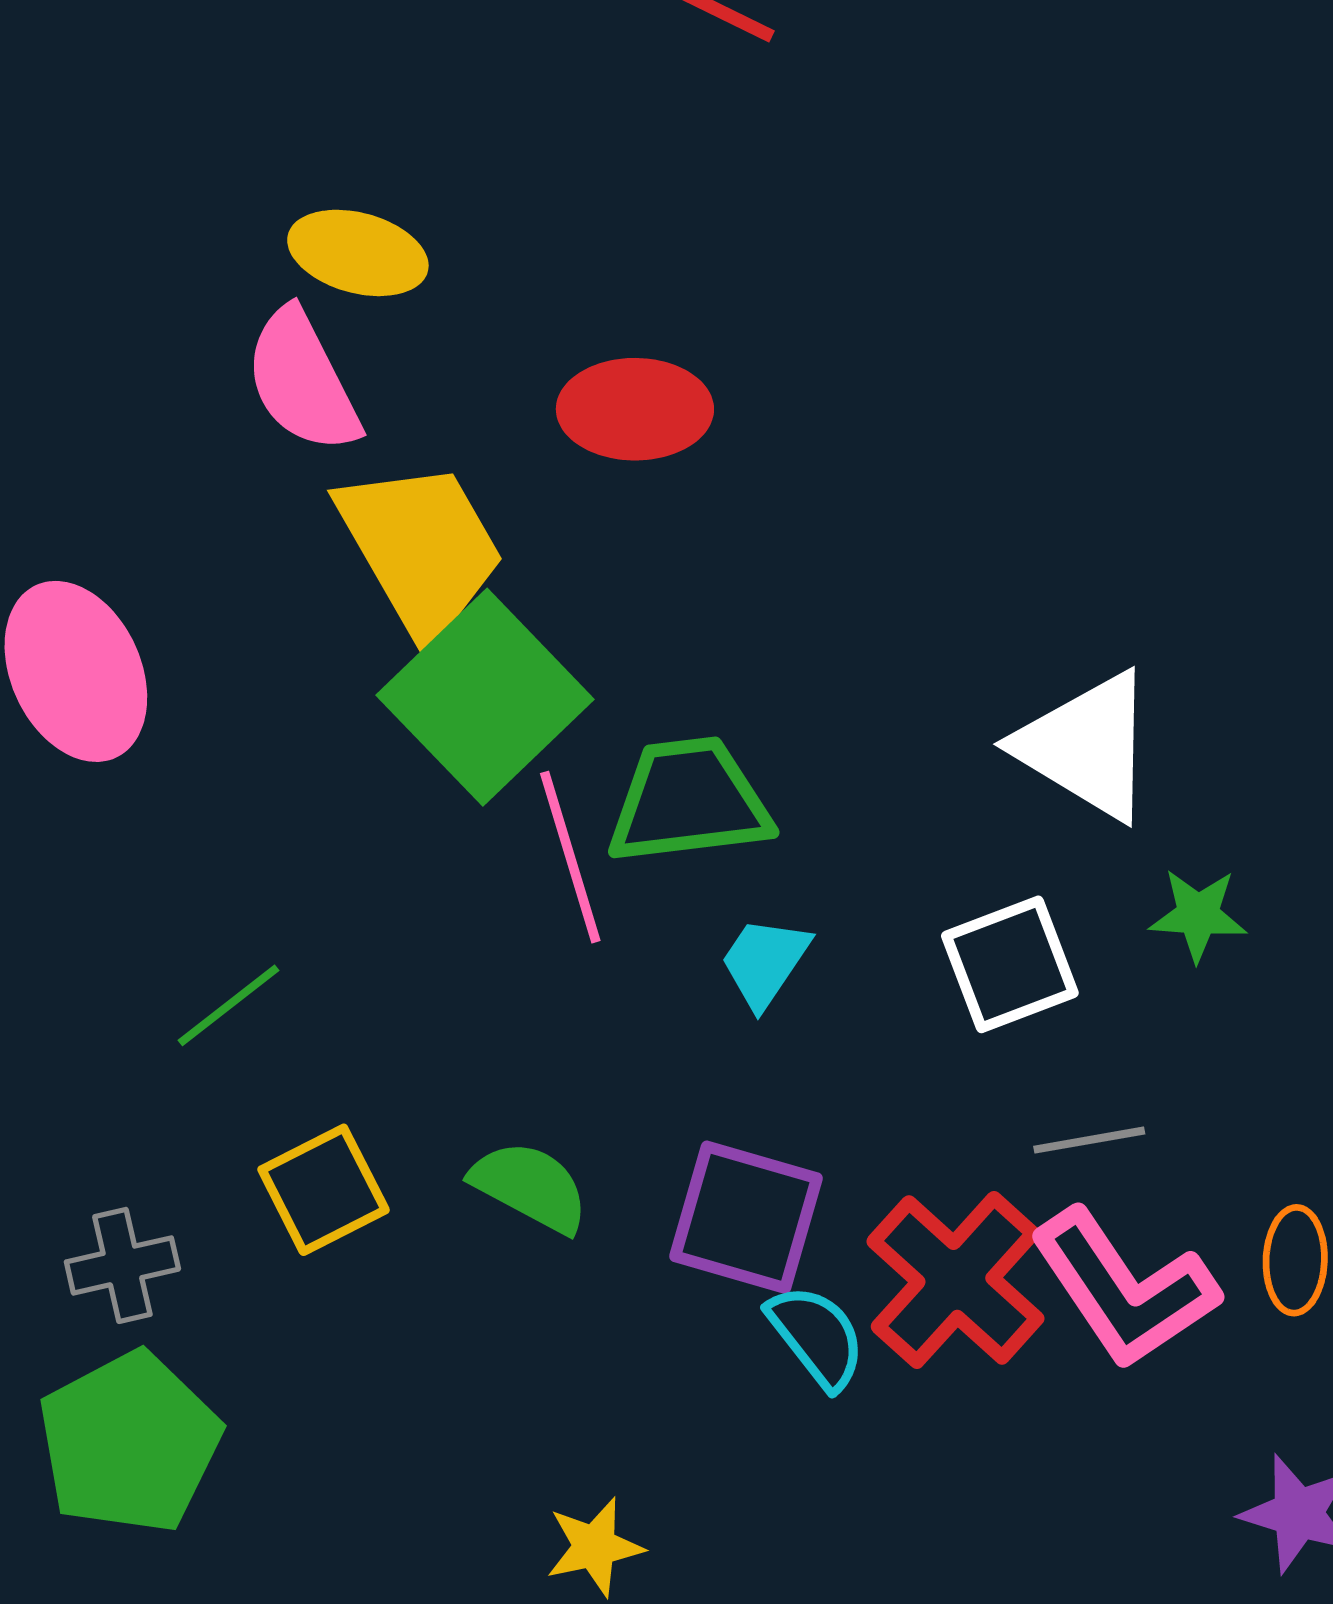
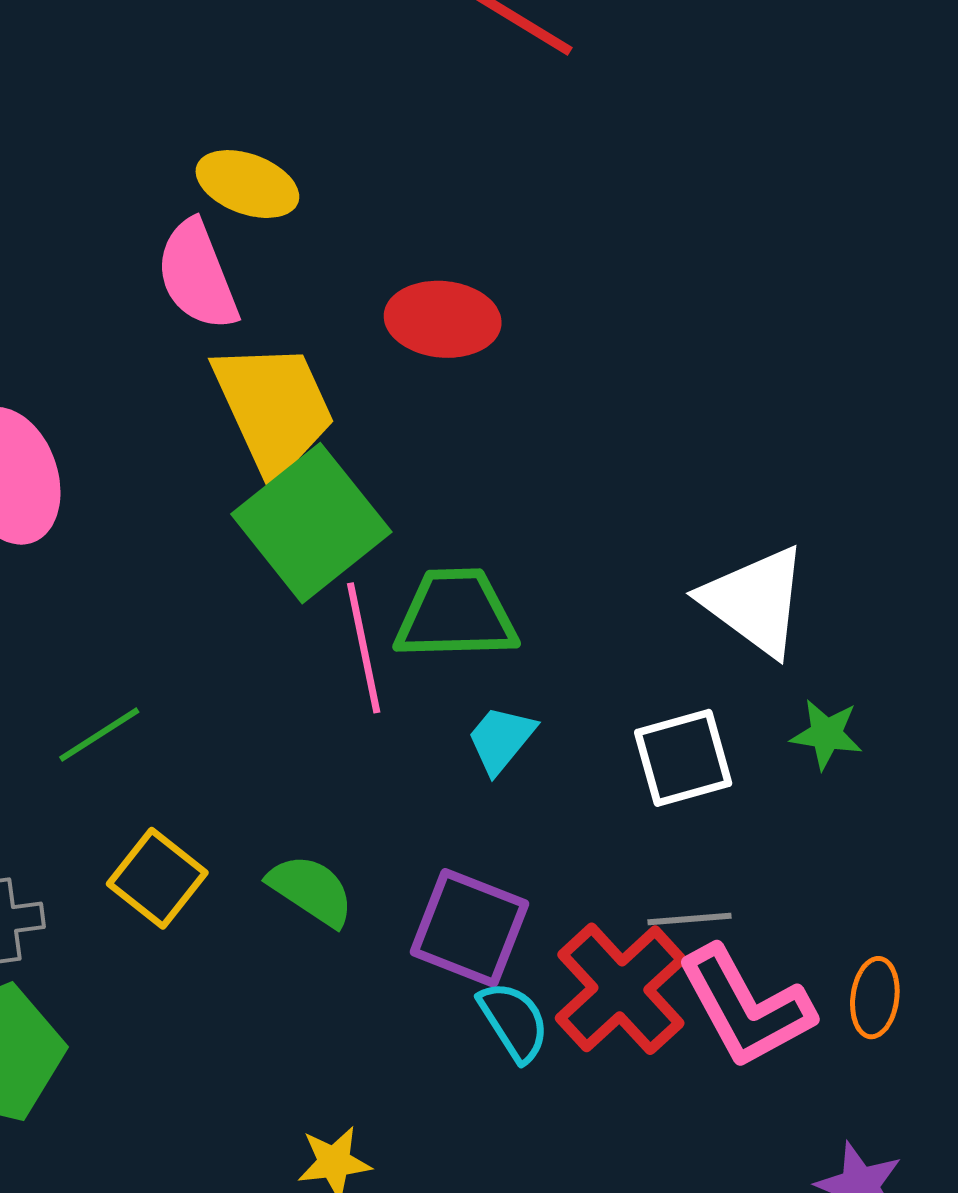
gray line: (1089, 1140) -> (689, 919), moved
yellow square: (324, 1190) -> (157, 878), turned -30

